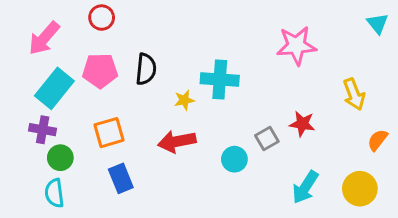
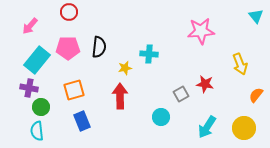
pink arrow: (44, 38) -> (30, 26), size x0.7
cyan cross: (220, 79) -> (149, 54), size x0.7
red arrow: (177, 141) -> (120, 96), turned 100
cyan circle: (234, 159) -> (161, 117), moved

